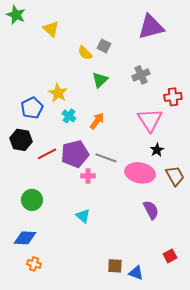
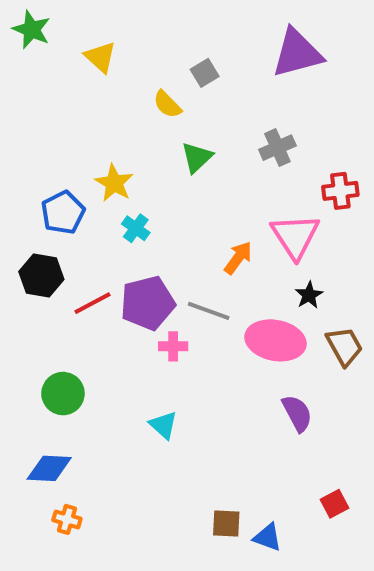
gray square: (104, 46) -> (205, 73), moved, turned 32
orange arrow: (97, 121) -> (238, 258), moved

